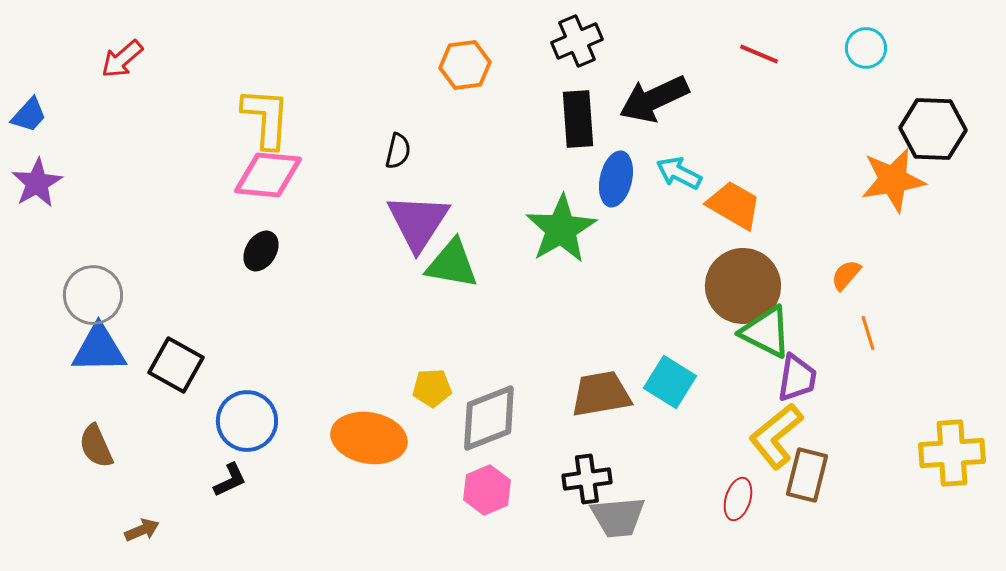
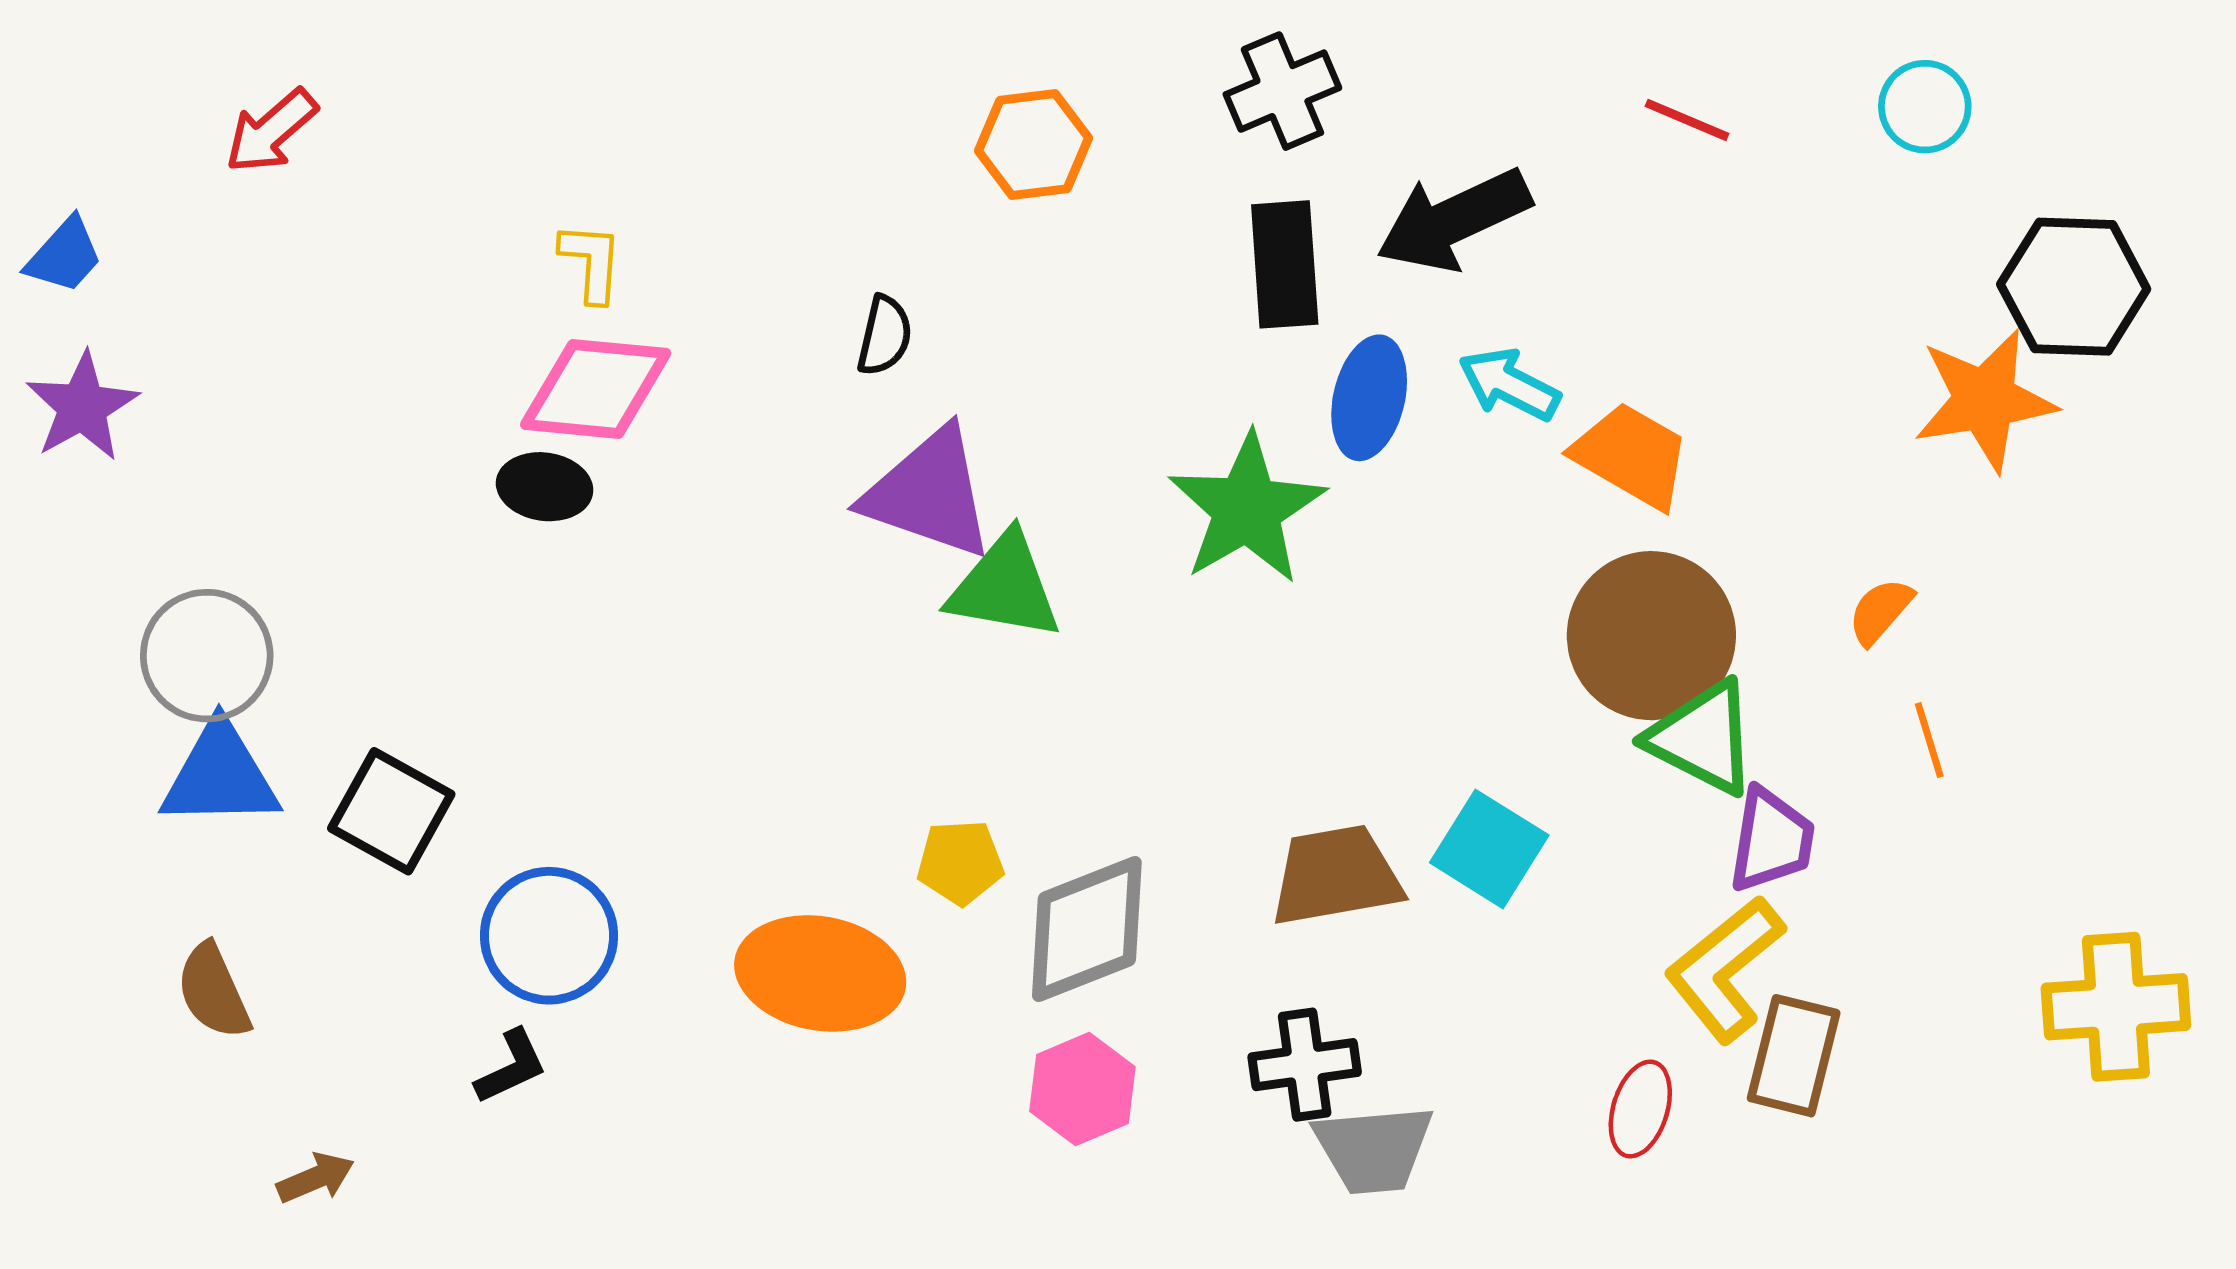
yellow L-shape: (266, 118) -> (591, 262), size x0.6
purple triangle: (418, 222) -> (929, 493), turned -44
black ellipse: (261, 251) -> (545, 487), moved, turned 66

